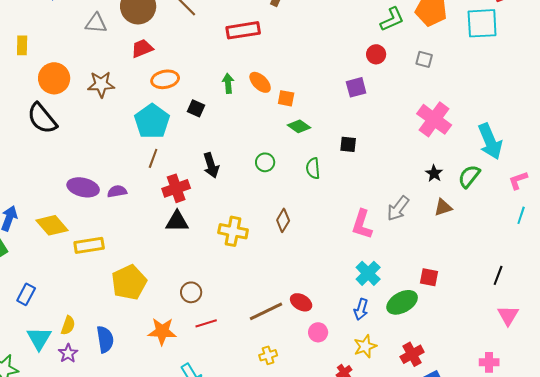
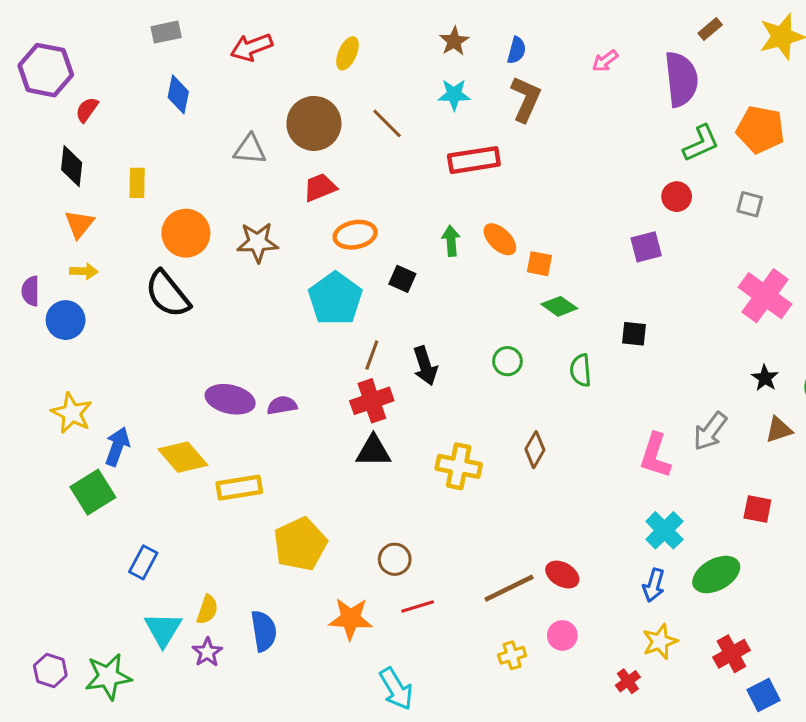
brown line: (153, 158) -> (372, 355), moved
red square: (429, 277) -> (757, 509), moved
pink circle: (318, 332) -> (562, 635), moved

